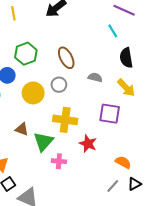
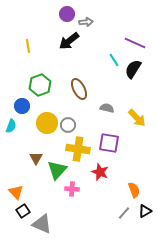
cyan line: (113, 31) -> (114, 60), moved
black semicircle: (126, 58) -> (133, 69), moved, turned 42
gray circle: (59, 85) -> (68, 125), moved
purple square: (110, 114) -> (109, 143), moved
brown triangle: (22, 129) -> (36, 158), turned 40
orange semicircle: (123, 162) -> (134, 190), turned 42

